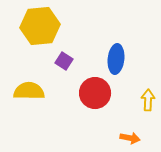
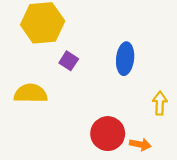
red circle: (95, 93) -> (108, 134), moved

